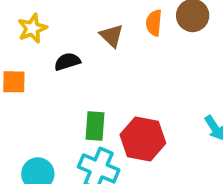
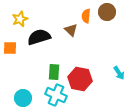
brown triangle: (112, 36) -> (71, 30), moved
black semicircle: (67, 62) -> (39, 37), size x1.6

